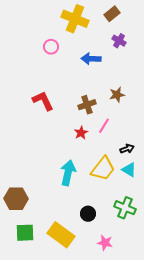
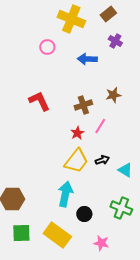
black arrow: (127, 149) -> (102, 160), moved
yellow trapezoid: (103, 169) -> (76, 161), moved
cyan arrow: (68, 173) -> (65, 194), moved

